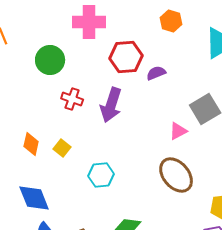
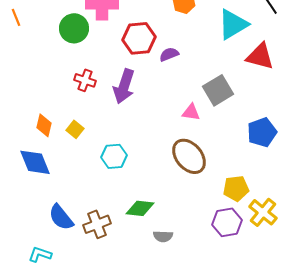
green circle: (50, 60) -> (74, 28), moved
pink triangle: (178, 131) -> (191, 112), turned 36
blue diamond: (34, 198) -> (35, 162), moved

